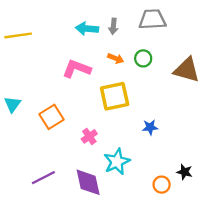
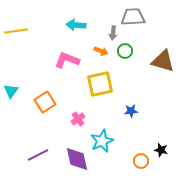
gray arrow: (113, 26) -> (113, 33), moved

